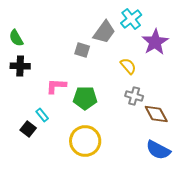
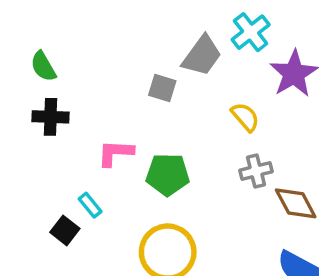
gray cross: (134, 96) -> (256, 171), turned -30

